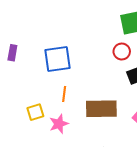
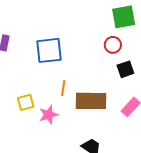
orange line: (64, 94) -> (63, 88), moved

